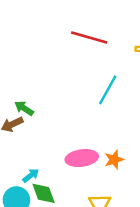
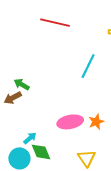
red line: (89, 38) -> (55, 23), moved

